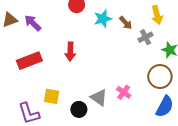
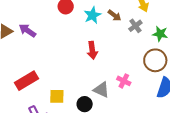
red arrow: (70, 52) -> (92, 50), moved
red rectangle: (29, 61) -> (26, 81), moved

